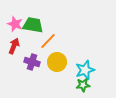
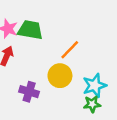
orange line: (48, 41) -> (70, 50), moved
purple cross: (32, 62) -> (29, 92), moved

